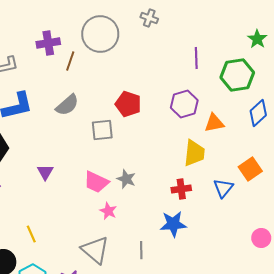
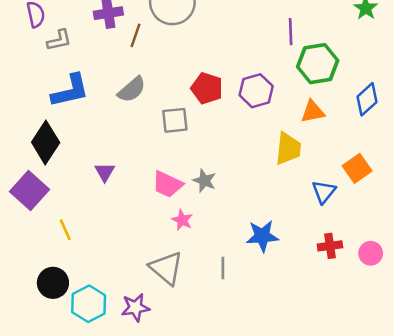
green hexagon: (237, 75) -> (318, 64), moved
purple hexagon: (184, 104) -> (256, 91), moved
red cross: (181, 189) -> (330, 246), moved
yellow line: (31, 234) -> (65, 230), moved

